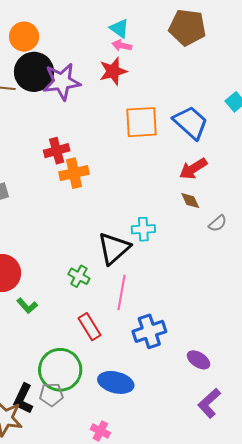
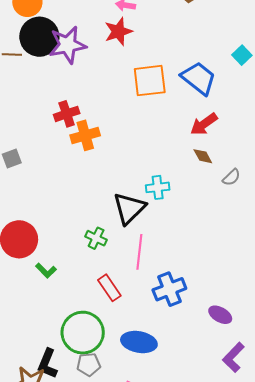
gray pentagon: (51, 395) -> (89, 364), moved

